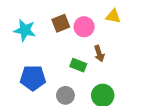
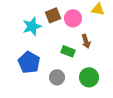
cyan star: (25, 30) -> (32, 26), moved, turned -30
blue pentagon: (33, 78) -> (29, 62), turned 30

